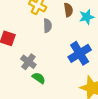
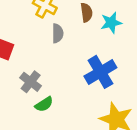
green semicircle: (39, 78) -> (44, 104), turned 112

